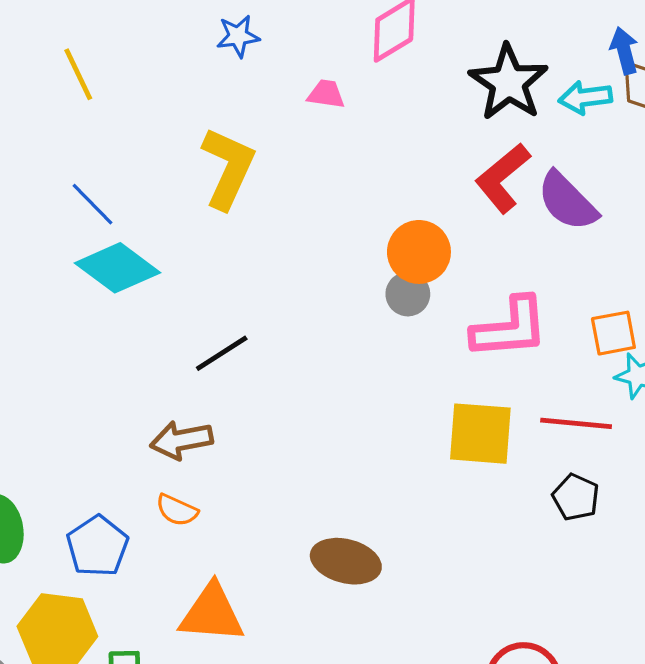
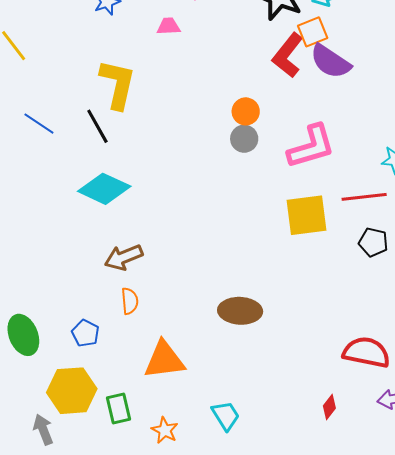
orange circle: (419, 252) -> (246, 111), size x0.7
cyan diamond: (117, 268) -> (104, 189), moved
orange square: (613, 333) -> (313, 32), moved
black line: (222, 353) -> (97, 126), moved, turned -75
orange semicircle: (177, 510) -> (130, 301), turned -108
blue pentagon: (97, 546) -> (85, 333), size x0.7

